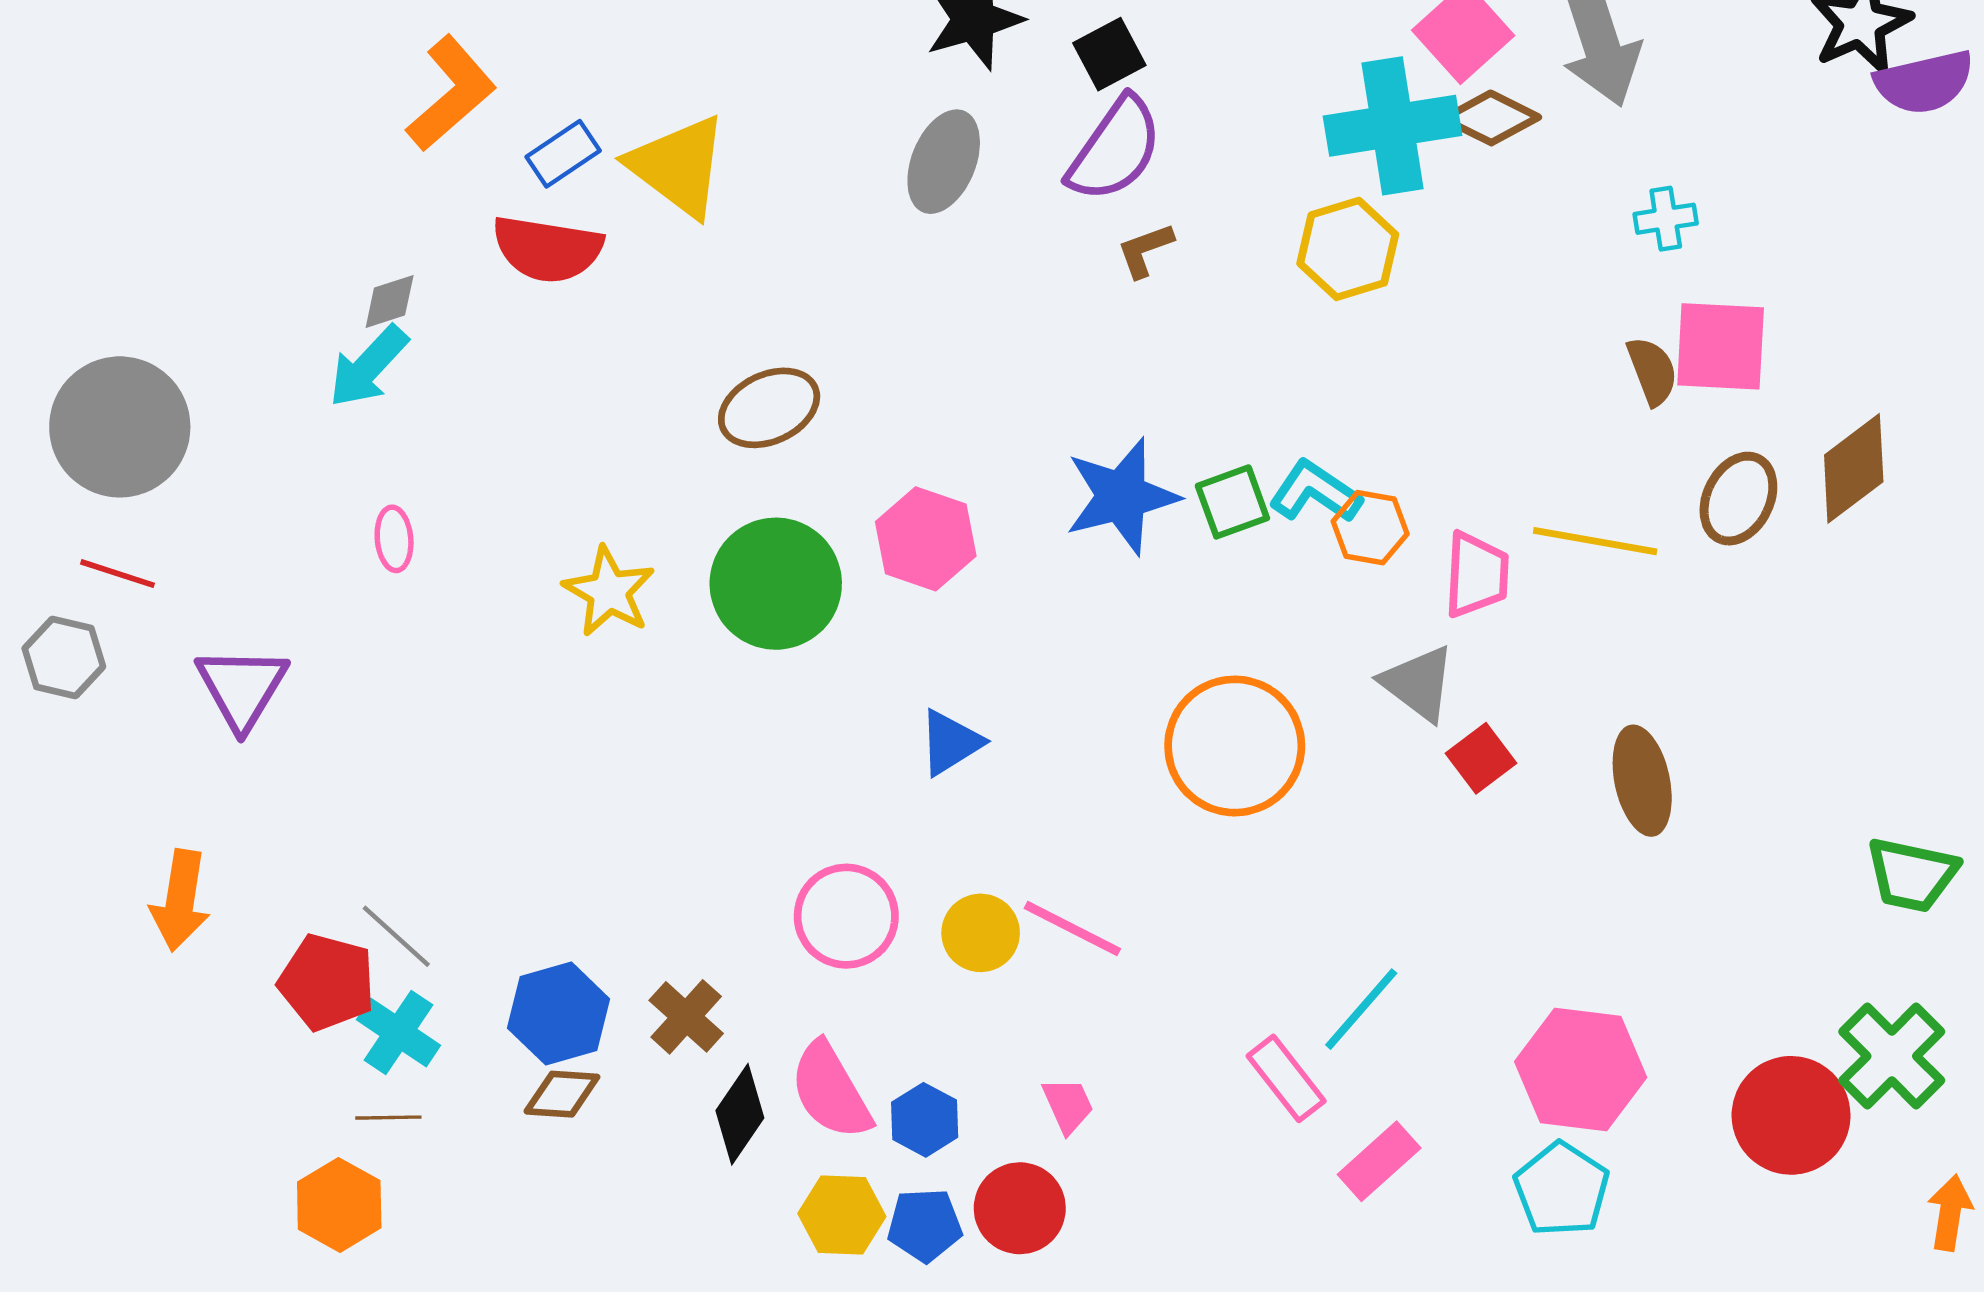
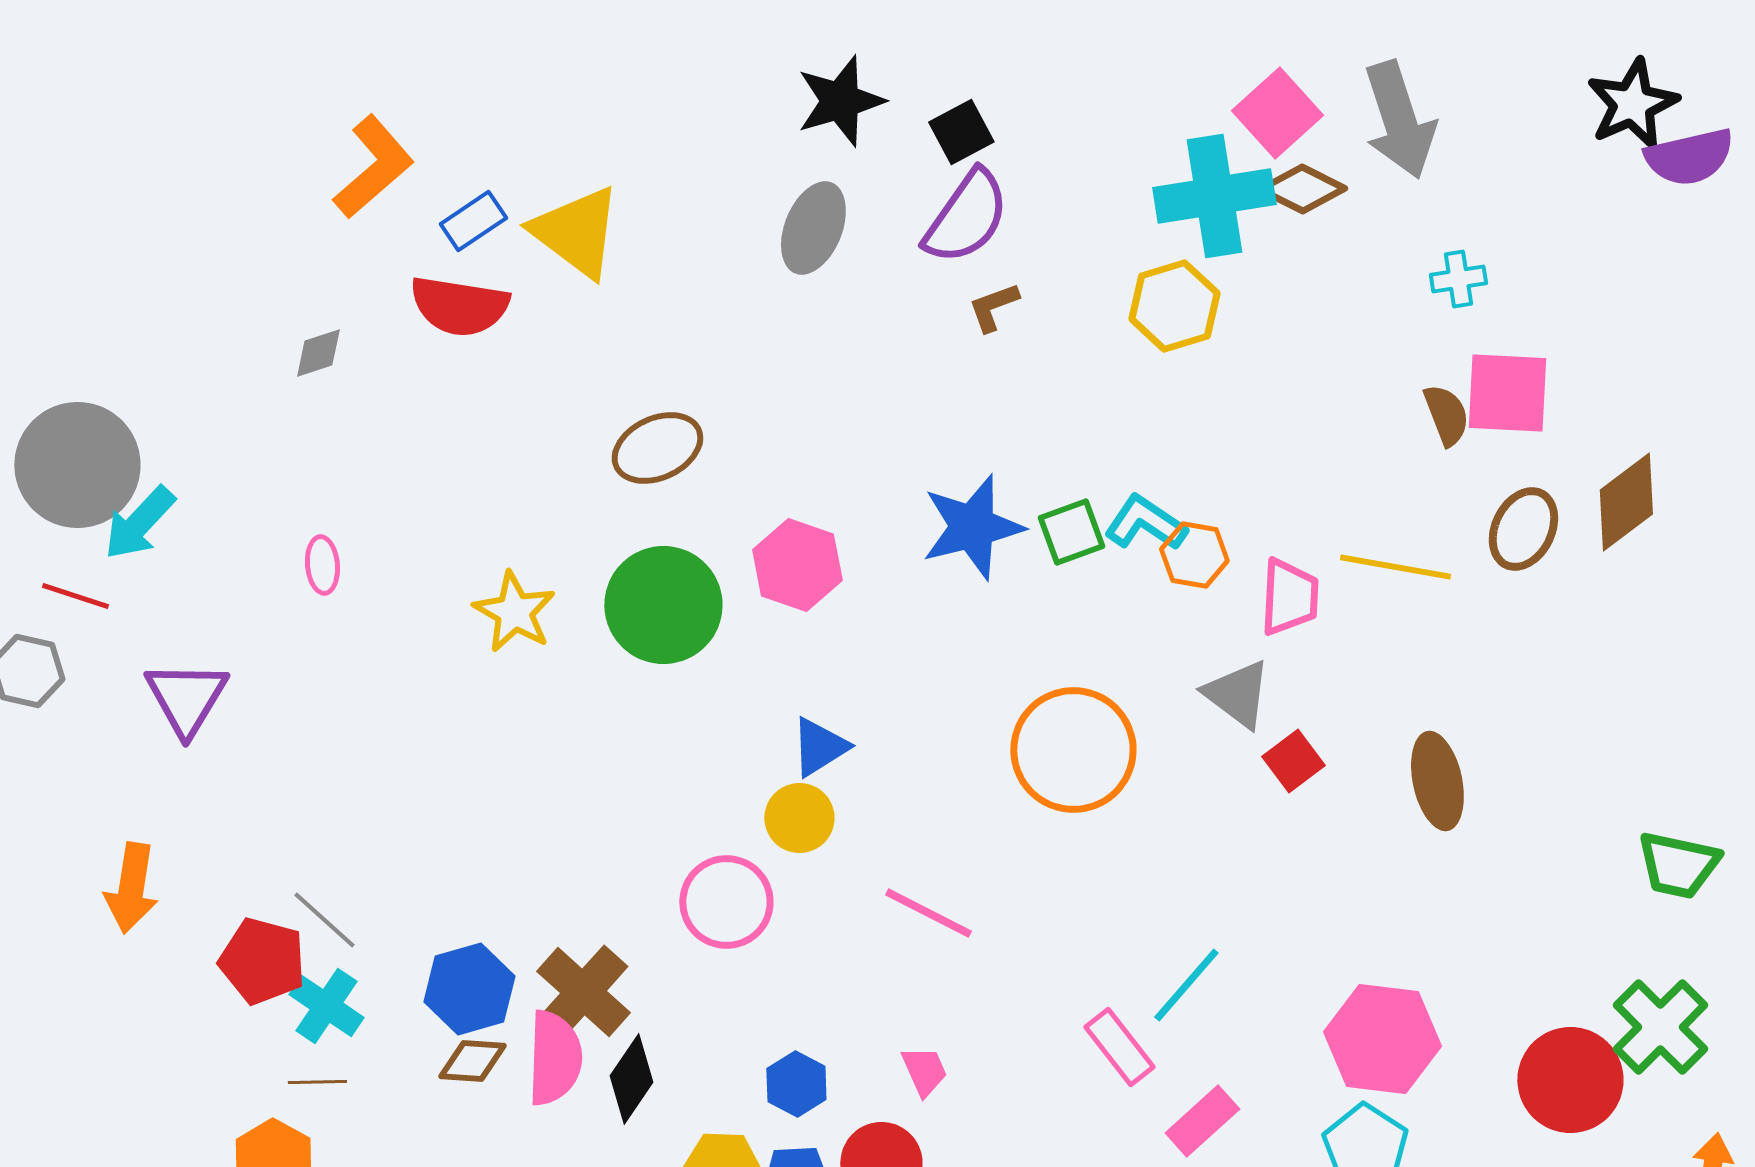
cyan arrow: (368, 366) -> (139, 523), moved
yellow circle: (981, 933) -> (799, 818), moved
brown cross: (686, 1017) -> (583, 992), size x1.4
pink semicircle: (831, 1091) -> (554, 1058), moved, turned -148

